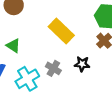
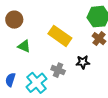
green triangle: (13, 46) -> (24, 46), moved

